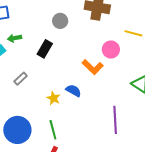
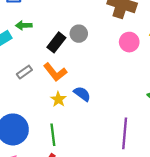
gray circle: (60, 21) -> (79, 34), moved
pink circle: (111, 50) -> (129, 42), moved
orange L-shape: (93, 67) -> (55, 72), moved

